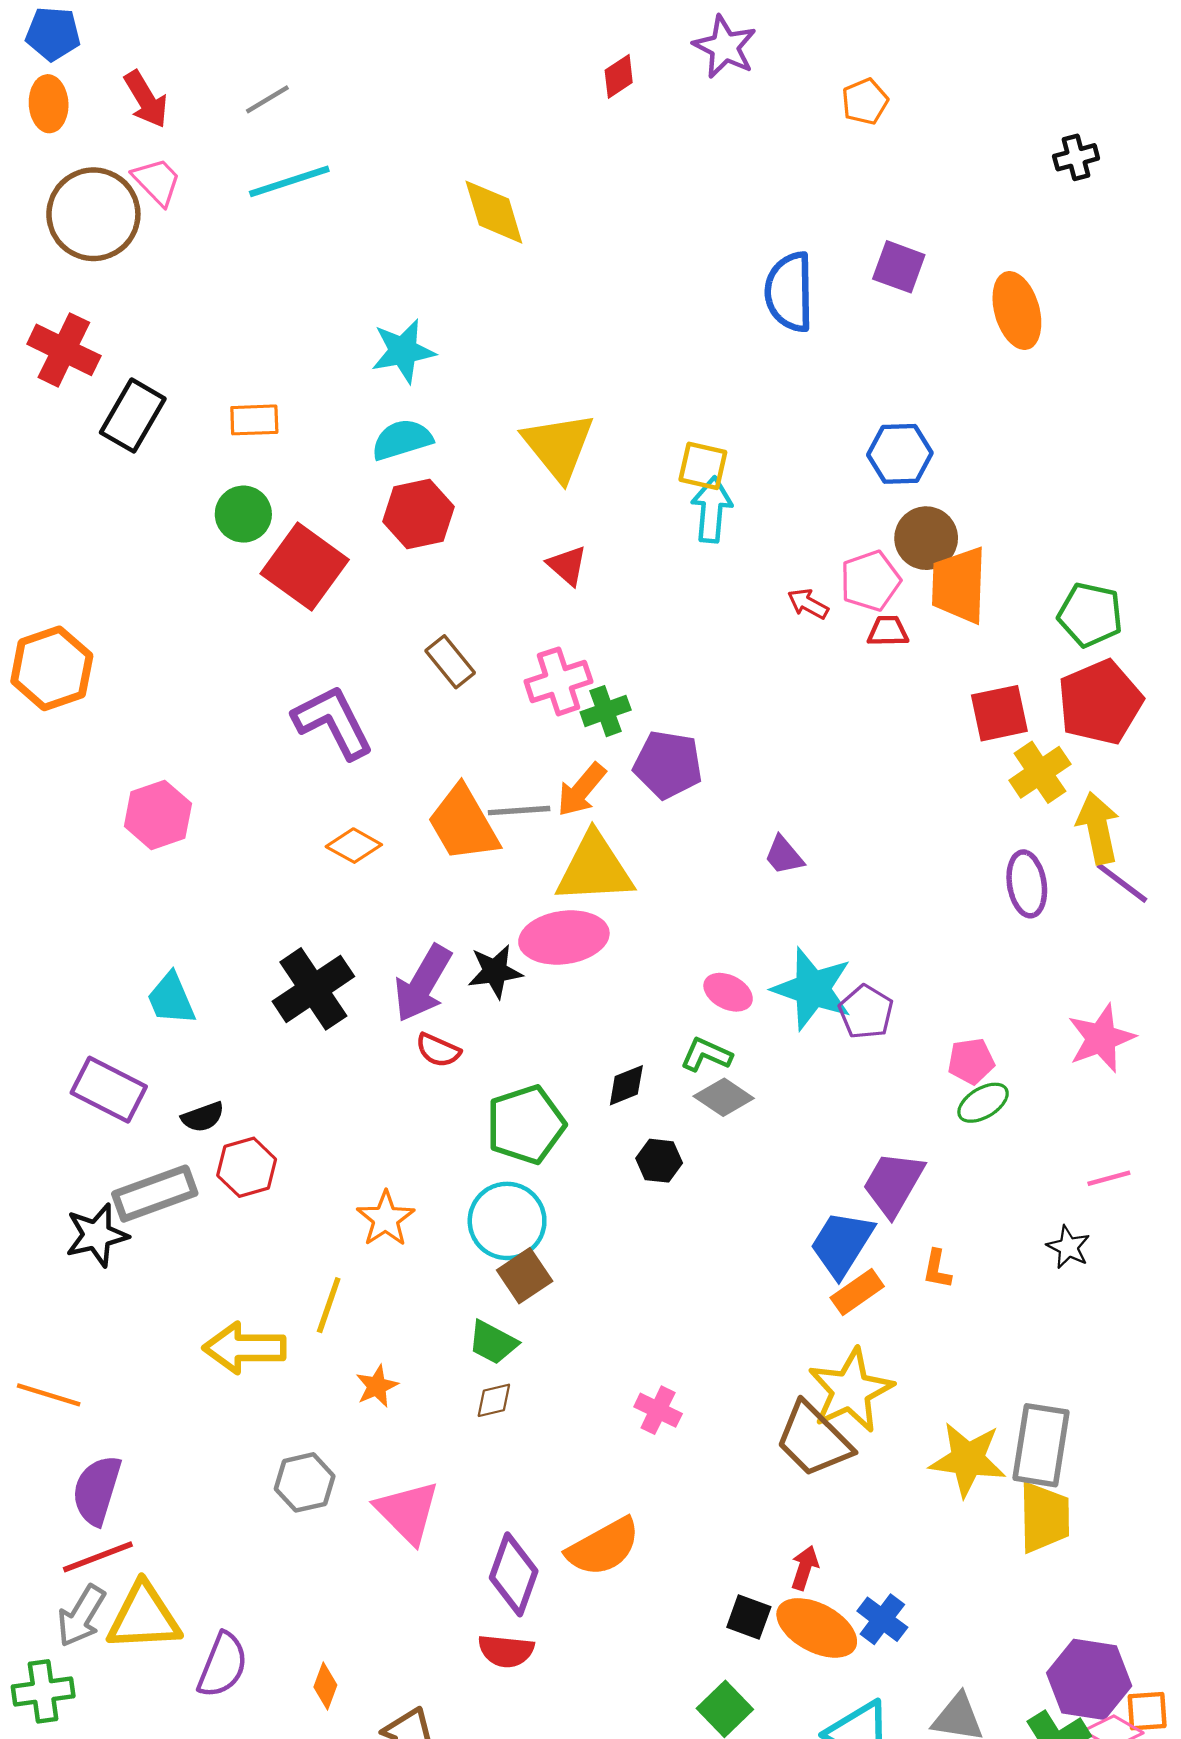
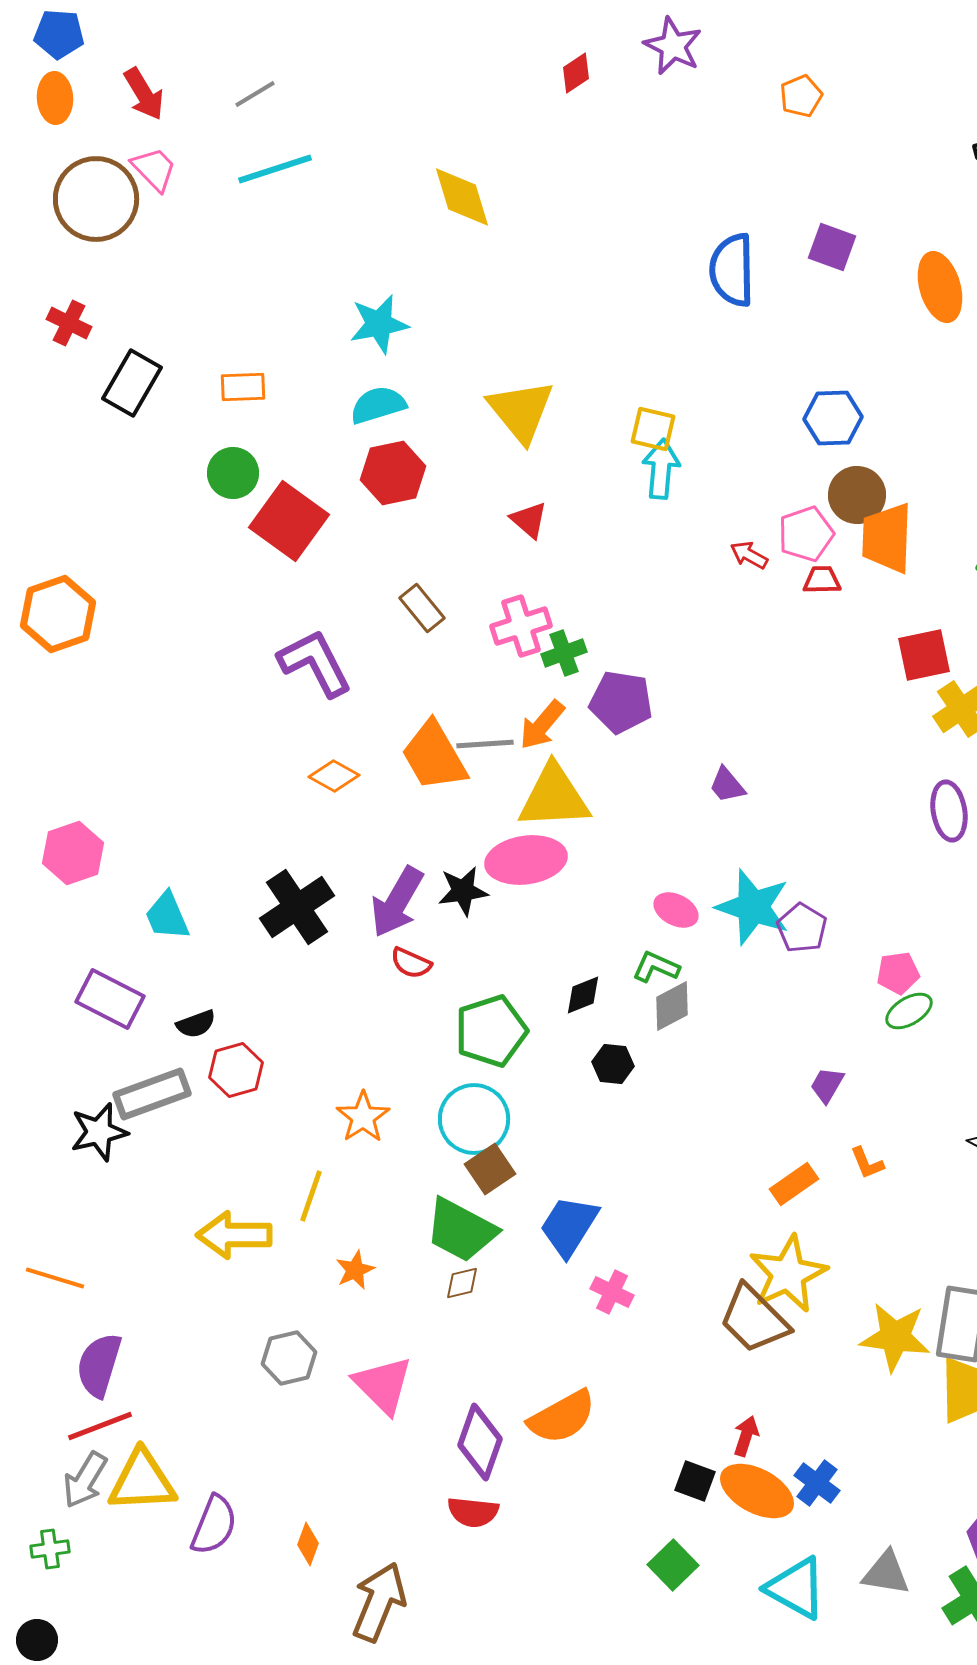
red cross: (64, 350) -> (69, 323), size x0.7
pink hexagon: (158, 815) -> (73, 853), moved
gray diamond: (724, 1097) -> (672, 1006), turned -62
purple trapezoid: (893, 1184) -> (827, 1085), size x0.6
blue trapezoid: (842, 1244) -> (569, 1226), moved
orange L-shape: (937, 1269) -> (867, 1163), turned -33
green trapezoid: (493, 1342) -> (461, 1230), size x1.6
green cross: (43, 1691) -> (50, 1549), size x0.7

